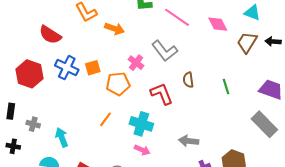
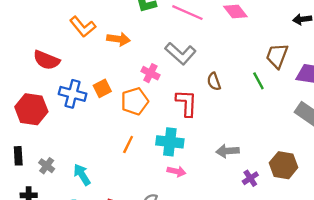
brown trapezoid: (247, 42) -> (277, 56), moved
red L-shape: (162, 94) -> (187, 103), turned 35
gray cross: (33, 124) -> (47, 166), turned 32

